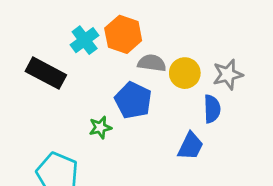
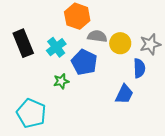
cyan cross: (85, 40) -> (56, 47), moved
black rectangle: (46, 73) -> (23, 43), turned 40

